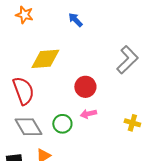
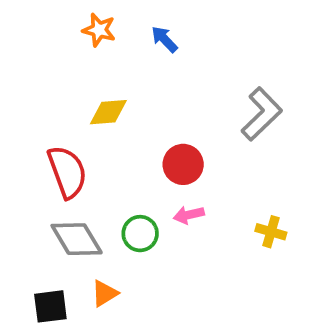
orange star: (24, 15) -> (99, 30), moved
yellow diamond: (45, 59) -> (108, 112), size x0.7

